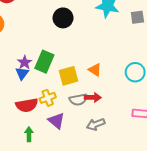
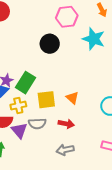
yellow cross: (48, 98) -> (18, 106), moved
gray semicircle: (78, 100) -> (37, 124), moved
purple triangle: (56, 121) -> (19, 131), moved

